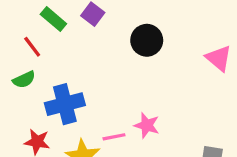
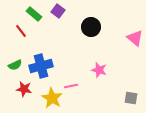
green semicircle: (24, 80) -> (15, 65), moved
pink star: (147, 125) -> (99, 70), moved

